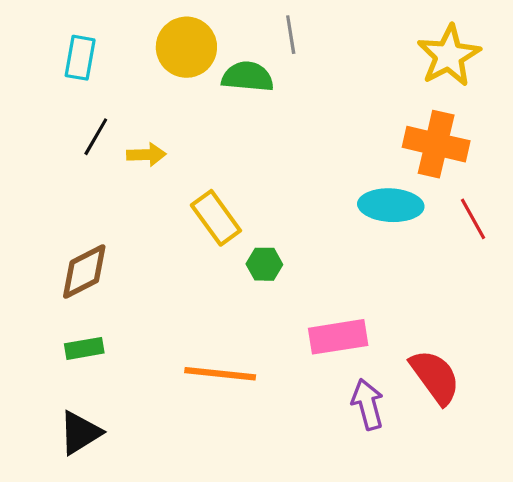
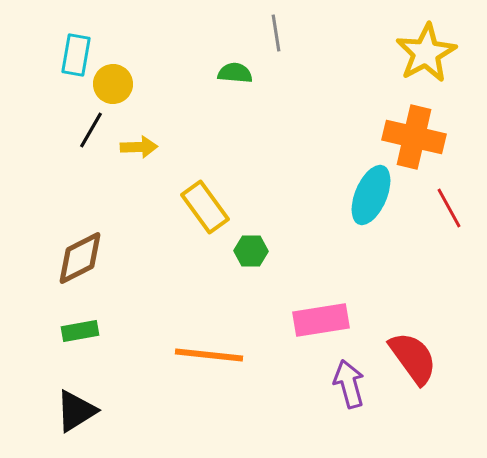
yellow circle: (186, 47) -> (113, 84), moved, size x0.7
green semicircle: (248, 77) -> (235, 73), size x0.7
cyan ellipse: (391, 205) -> (371, 195), turned -70

